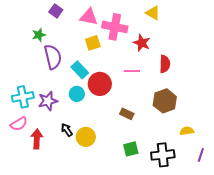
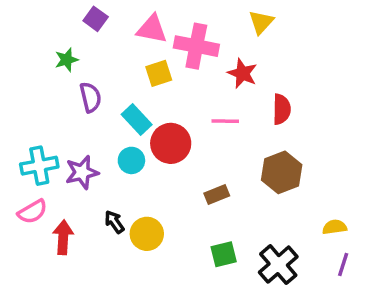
yellow triangle: (153, 13) -> (261, 22), turned 42
purple semicircle: (53, 57) -> (90, 97), size x0.7
brown rectangle: (127, 114) -> (217, 195), turned -48
yellow semicircle: (187, 131) -> (335, 227), moved
black cross: (163, 155) -> (278, 265), turned -35

